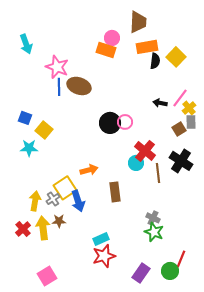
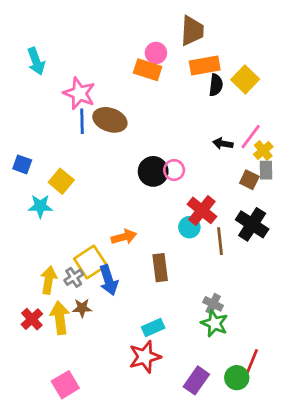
blue square: (25, 118) -> (22, 164), moved
brown square: (179, 129) -> (249, 180), turned -32
cyan rectangle: (101, 239) -> (153, 328), moved

